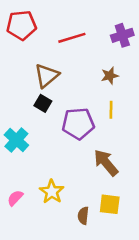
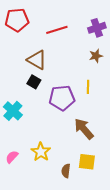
brown triangle: (47, 76) -> (37, 60), turned -50
brown star: (110, 76) -> (96, 56), moved

